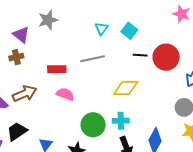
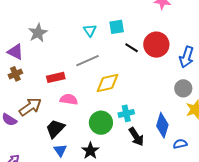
cyan square: (129, 31) -> (117, 27), turned -35
black line: (140, 55) -> (132, 48), turned 40
yellow diamond: (126, 88) -> (108, 83), moved
black trapezoid: (17, 131) -> (55, 129), moved

